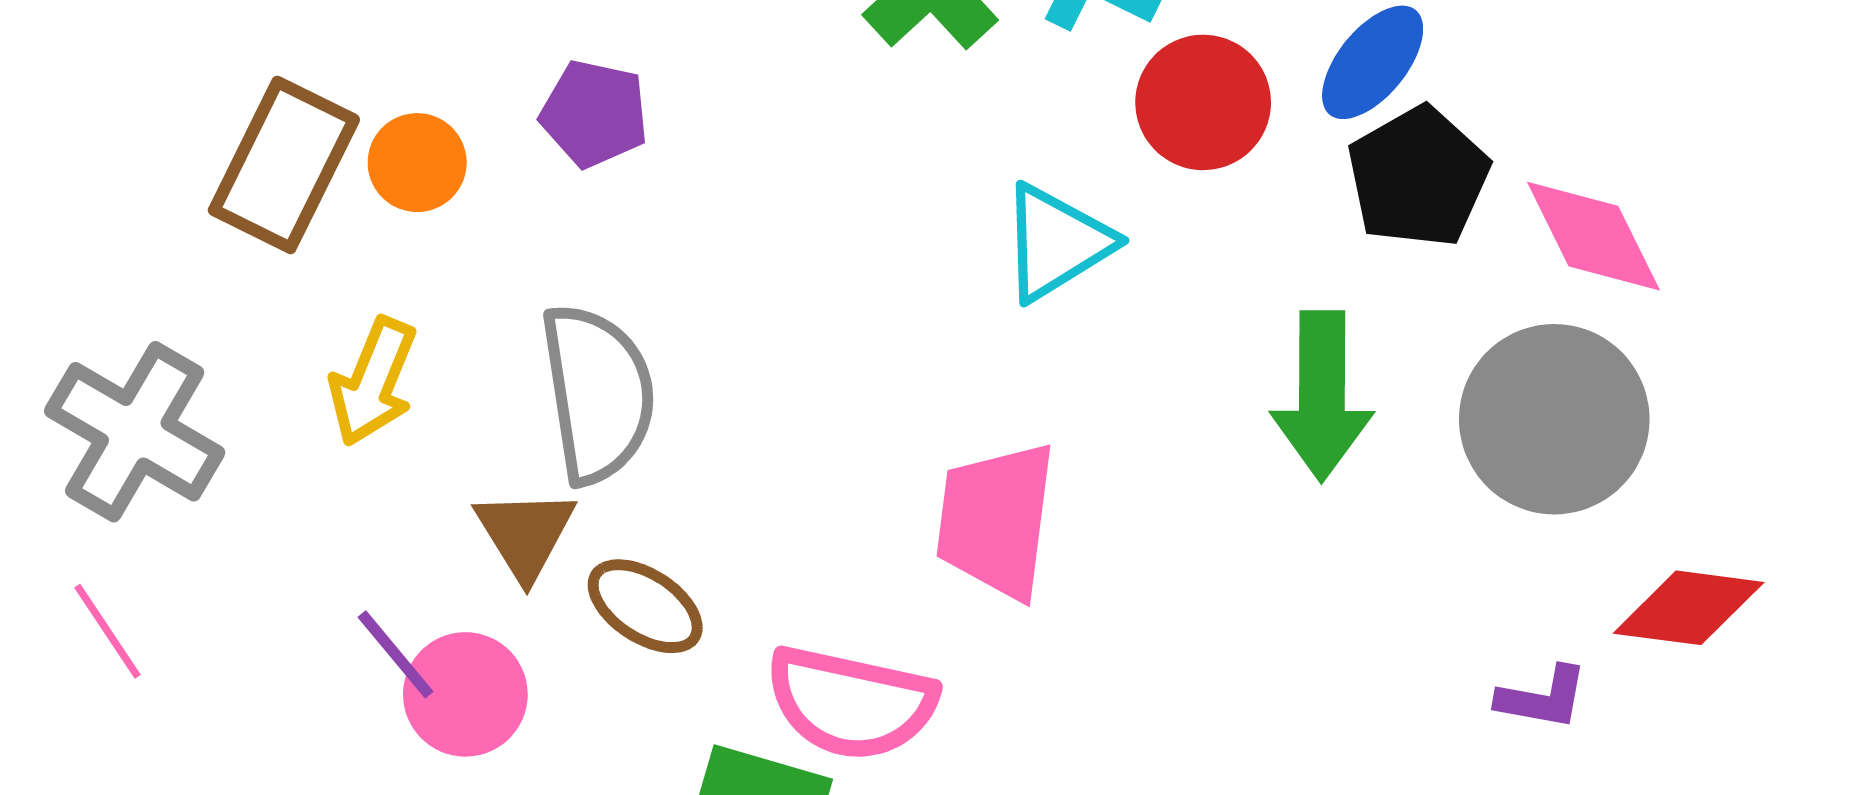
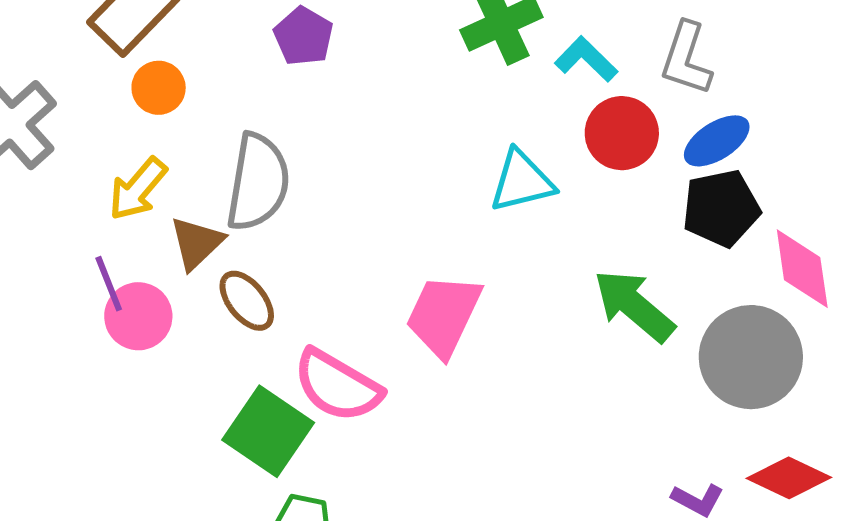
orange circle: (417, 163) -> (159, 88), moved
yellow arrow: (373, 382) -> (138, 189), moved
green arrow: (1322, 396) -> (634, 306), turned 112

